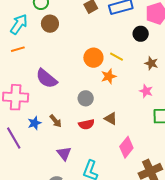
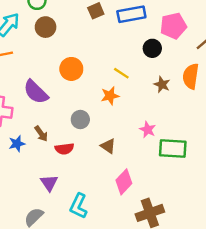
orange circle: (93, 58) -> (71, 69), moved
pink star: (146, 91) -> (148, 130), moved
brown arrow: (56, 121) -> (41, 134), moved
red semicircle: (86, 124) -> (64, 149), moved

